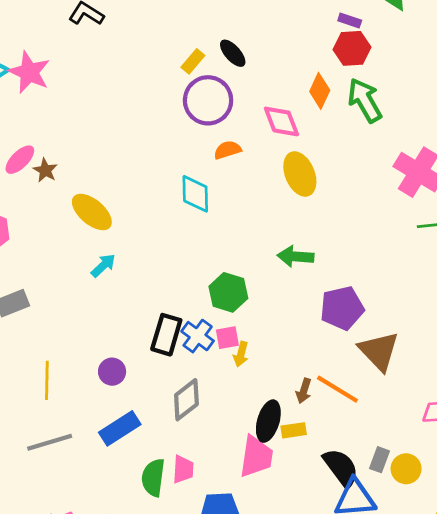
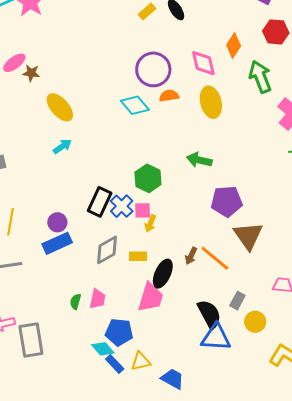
red hexagon: (352, 48) -> (276, 32), moved
purple circle: (208, 100) -> (153, 69), moved
green arrow: (365, 100) -> (260, 77), moved
orange semicircle: (227, 150) -> (169, 96), moved
brown star: (45, 170) -> (31, 73), turned -30
cyan diamond: (195, 194) -> (135, 105), turned -48
blue rectangle: (120, 428) -> (57, 243), moved
yellow rectangle: (294, 430) -> (138, 256), moved
gray rectangle: (379, 460) -> (237, 301), moved
green semicircle: (153, 478) -> (75, 302), size x0.6

